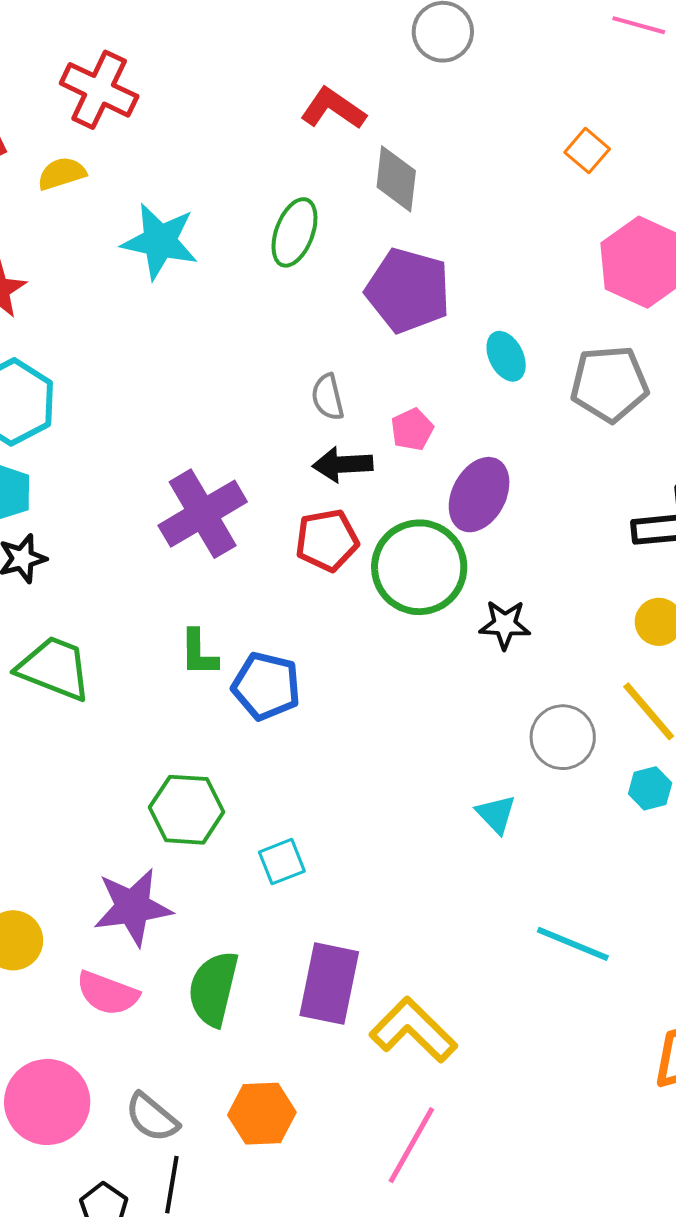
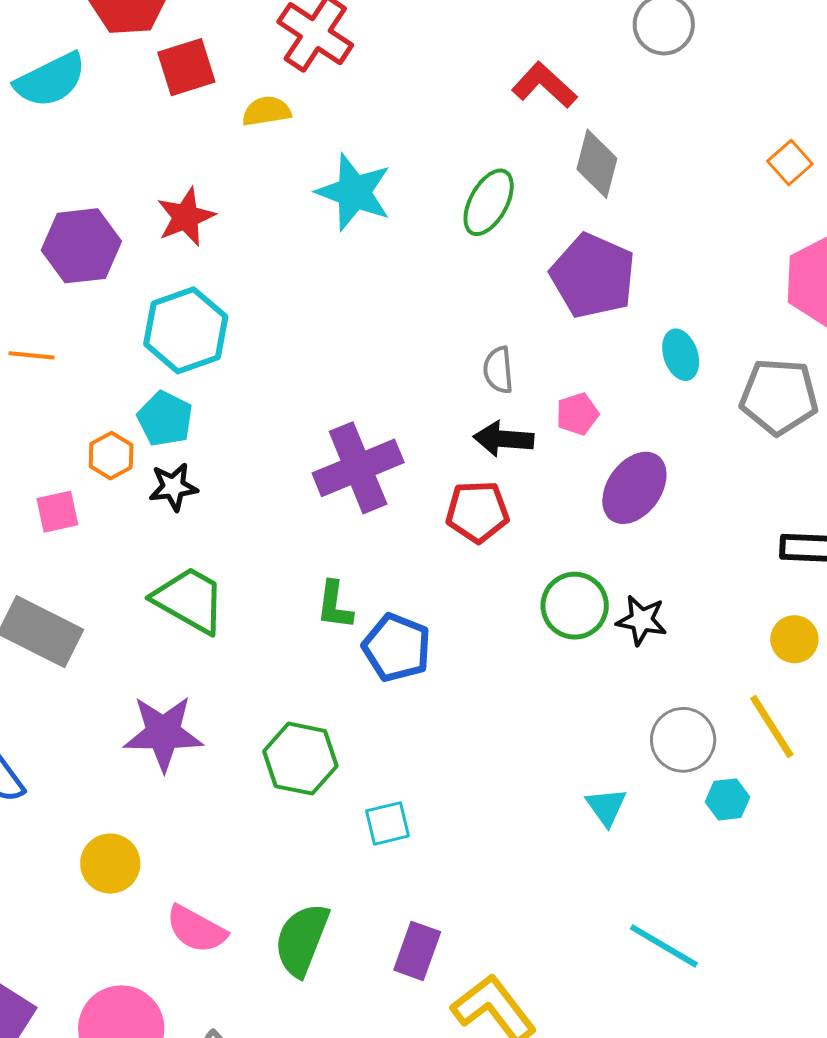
green circle: (419, 567) -> (575, 606), moved, size x0.7
cyan hexagon: (650, 788) -> (727, 799), moved
purple star: (133, 907) -> (163, 733), moved
purple rectangle: (329, 984) -> (417, 951), size x0.7

